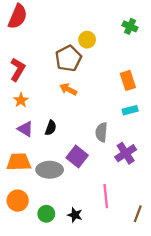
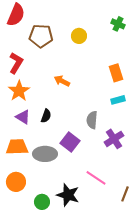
brown pentagon: (68, 58) -> (41, 36), moved, turned 30
orange star: (21, 100) -> (19, 91), size x1.5
pink line: (106, 196) -> (96, 178), turned -50
green circle: (46, 214) -> (42, 202), moved
black star: (75, 215) -> (68, 195), size x1.6

